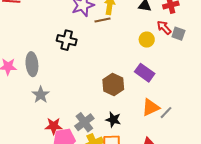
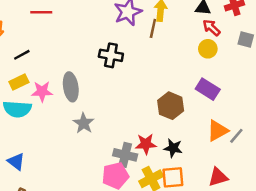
brown line: (103, 20) -> (153, 28), turned -63
red arrow: (164, 27) -> (211, 28), moved
gray cross: (84, 122) -> (125, 155), moved, turned -36
red star: (54, 126) -> (146, 144), moved

